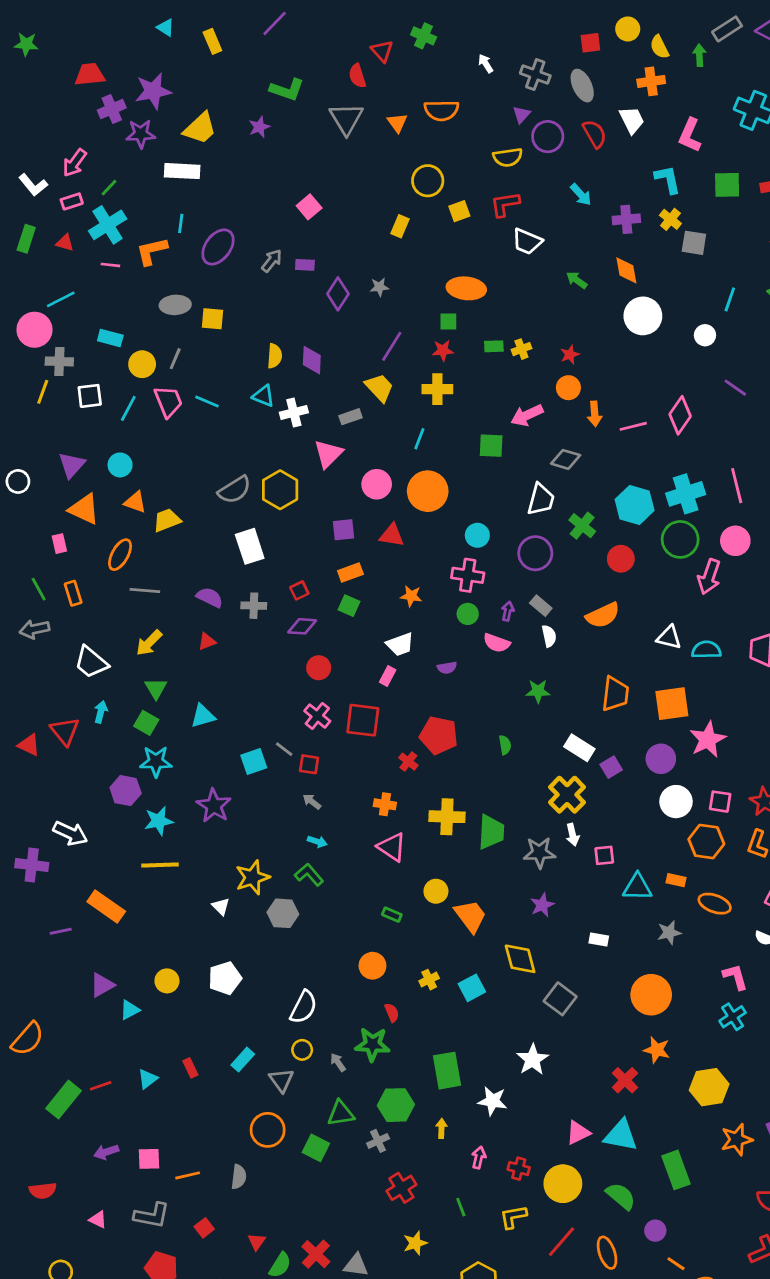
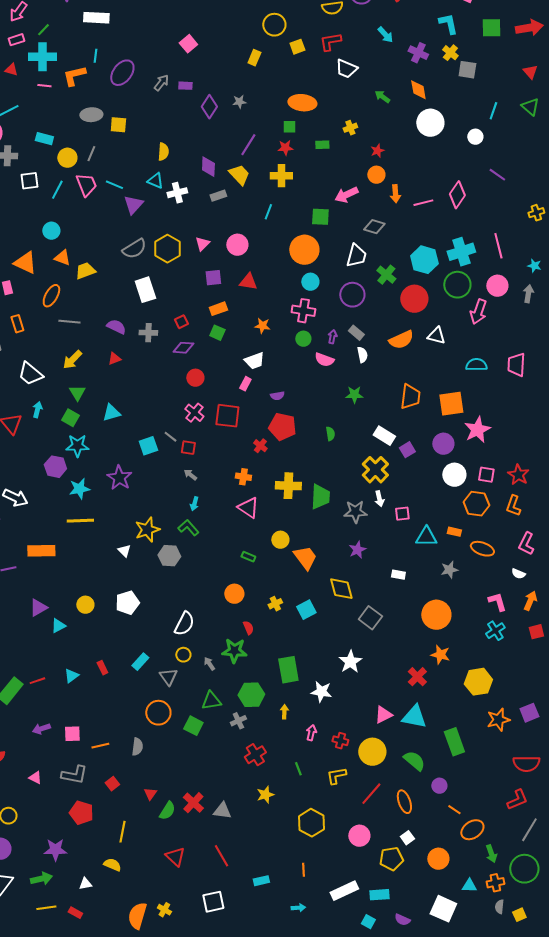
purple cross: (626, 219) -> (418, 53), turned 30
cyan cross: (108, 225) -> (42, 57), turned 32
yellow cross: (521, 349) -> (350, 128), moved
purple diamond: (312, 360) -> (208, 167), moved
pink triangle: (328, 454) -> (202, 244), moved, size x0.7
purple triangle: (72, 465) -> (133, 205), moved
orange circle: (428, 491) -> (304, 250), moved
red circle: (621, 559) -> (414, 299), size x1.4
white triangle: (669, 637) -> (436, 336), moved
purple semicircle: (447, 668) -> (277, 396), moved
cyan arrow: (317, 842) -> (194, 504), turned 88
orange rectangle: (106, 906) -> (41, 551), turned -36

